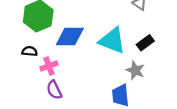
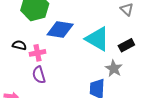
black semicircle: (30, 51) -> (19, 45), moved

